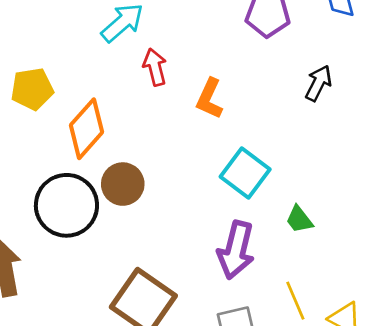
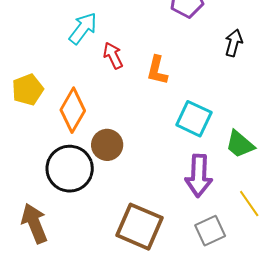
green trapezoid: (299, 219) -> (240, 144), size x1.4

